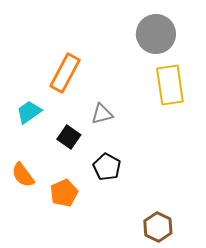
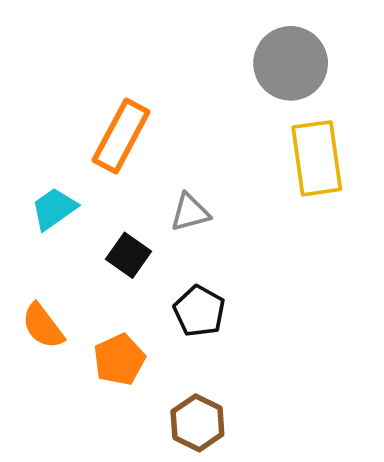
brown hexagon: (158, 227) -> (197, 423), moved

